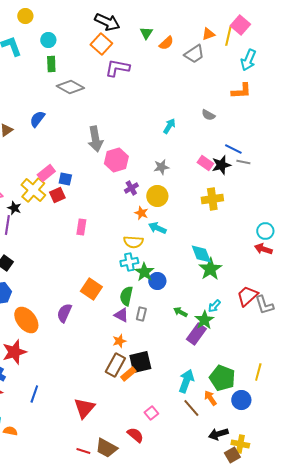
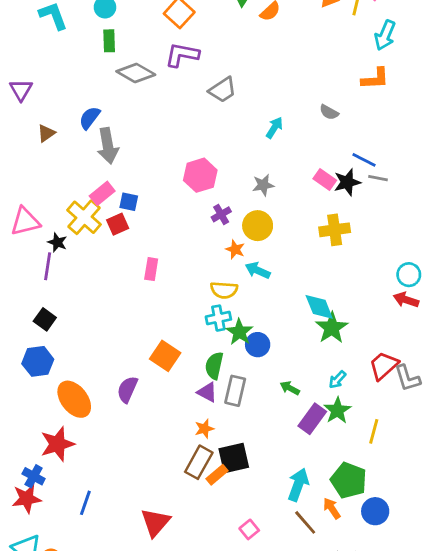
gray trapezoid: (194, 54) -> (223, 90), moved
purple L-shape: (117, 68) -> (182, 55), moved
gray arrow: (95, 139) -> (108, 146), moved
gray rectangle: (141, 314) -> (235, 391), size x1.5
green star: (204, 320) -> (337, 410), moved
yellow line: (258, 372) -> (374, 431), moved

